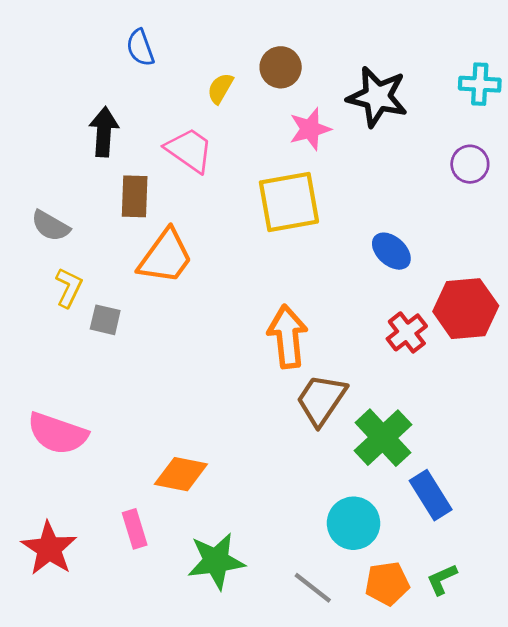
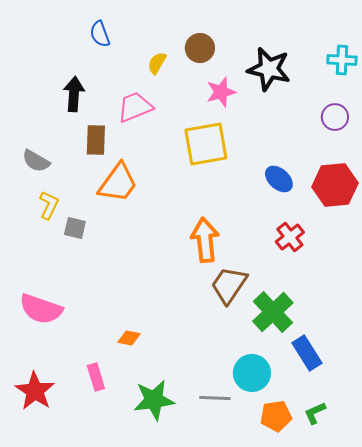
pink trapezoid: (189, 150) -> (135, 107), turned -57
red hexagon: (466, 309) -> (335, 185), moved
orange diamond: (181, 474) -> (129, 338), size x0.6
gray line: (313, 588) -> (215, 398), moved, turned -36

